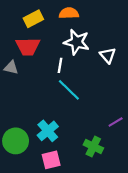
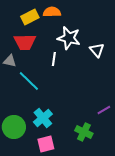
orange semicircle: (69, 13) -> (52, 12), moved
cyan line: (69, 90) -> (29, 81), moved

